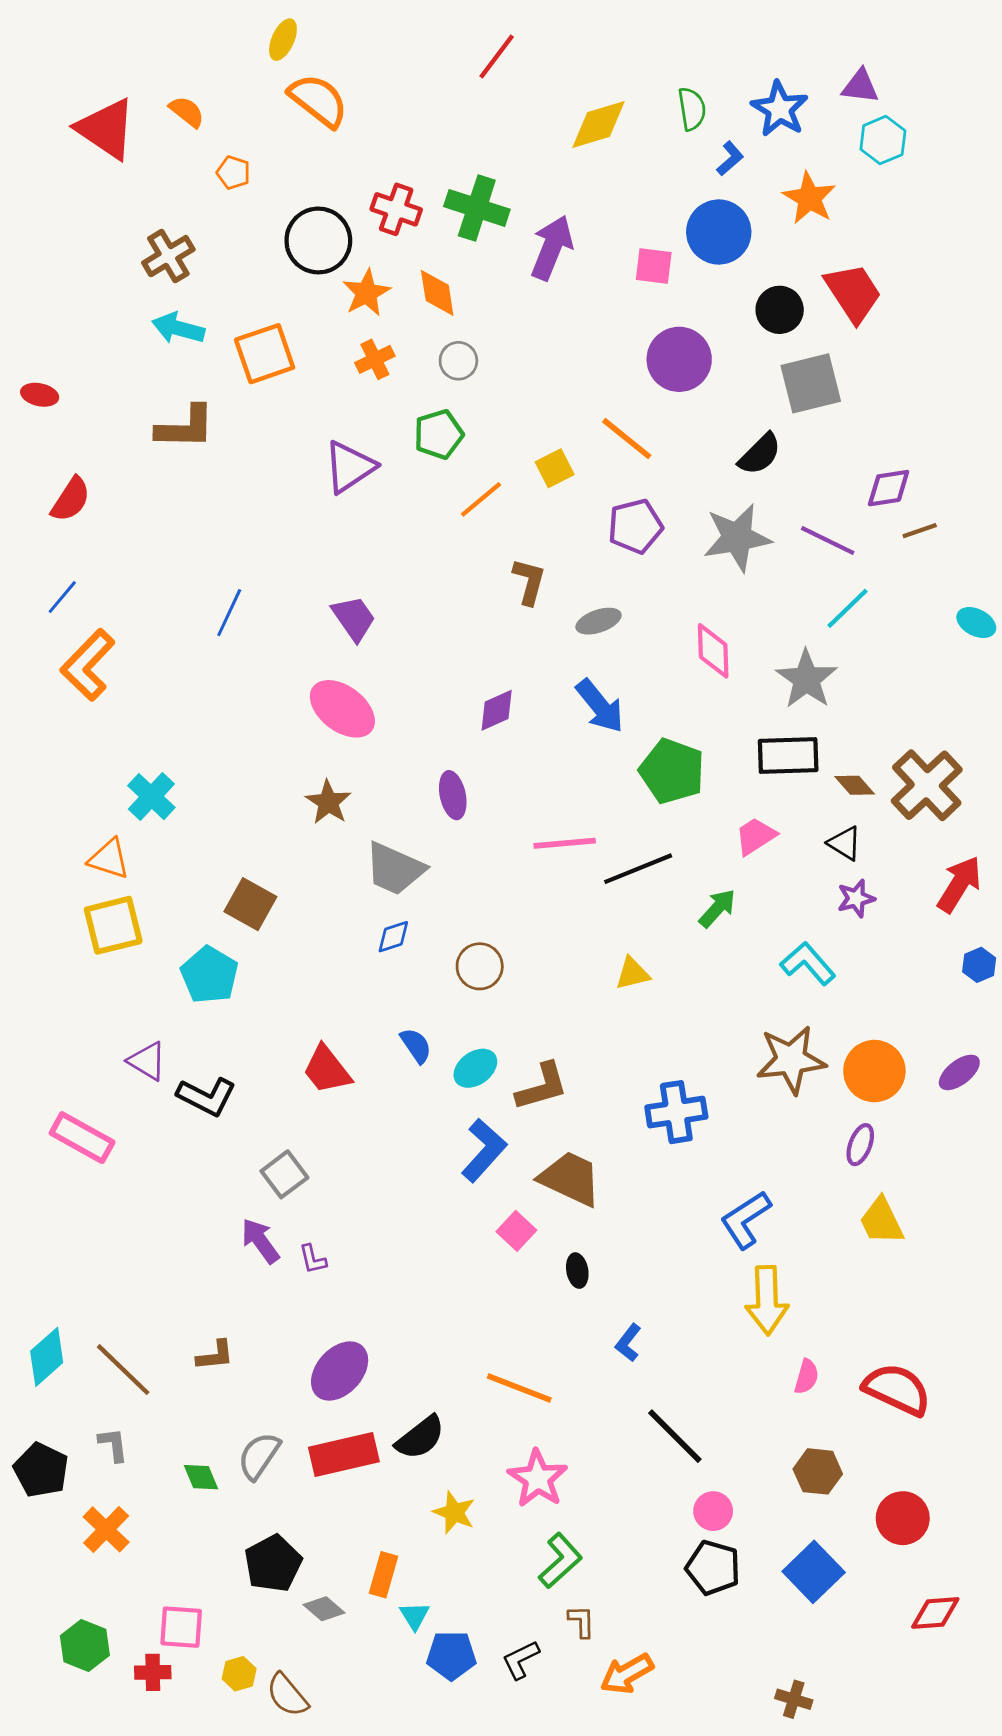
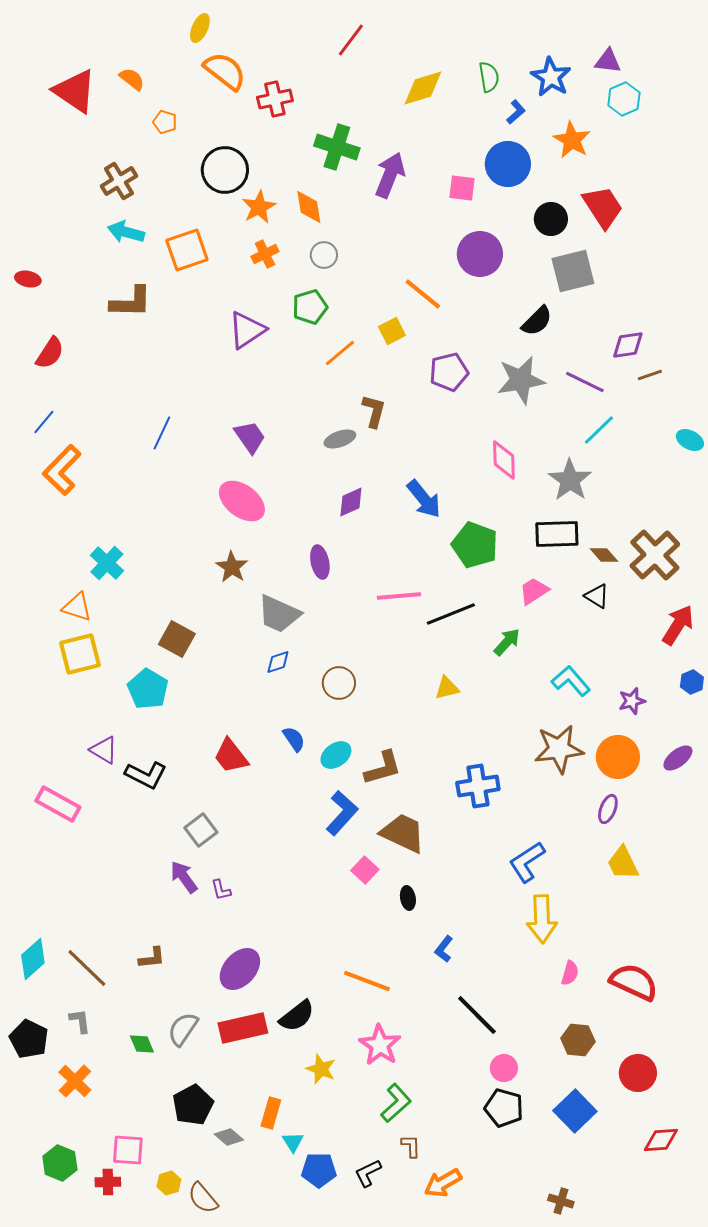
red cross: (396, 209) -> (275, 99), moved, turned -32
orange line: (627, 439) -> (423, 294), moved
gray ellipse: (599, 621) -> (340, 439), moved
purple star: (856, 898) -> (632, 701), moved

